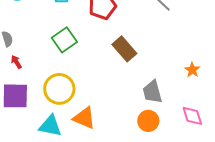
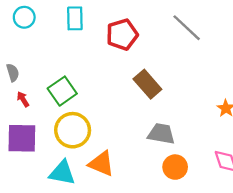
green square: (64, 40) -> (62, 91), moved
gray trapezoid: (152, 92) -> (161, 134), moved, turned 115

